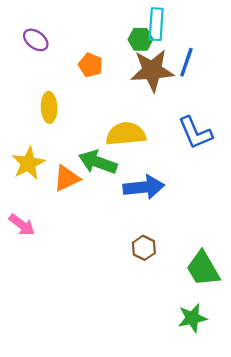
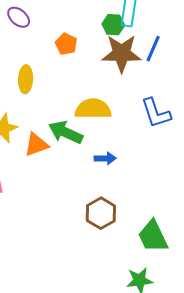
blue arrow: (144, 187) -> (105, 158), size x0.6
brown hexagon: (144, 248) -> (101, 213), size x1.4

